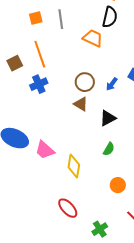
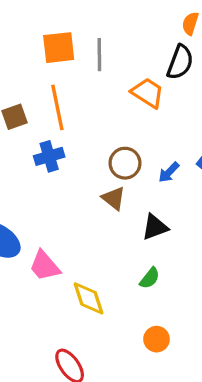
orange square: (36, 18) -> (59, 48), size x1.5
yellow diamond: (74, 166) -> (89, 298), turned -35

